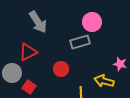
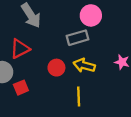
yellow arrow: (104, 81) -> (84, 65), moved
red square: (29, 87) -> (21, 88), turned 32

